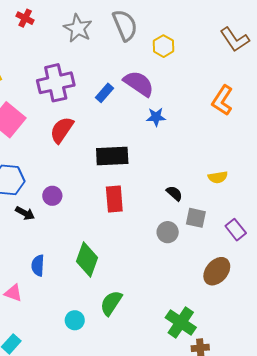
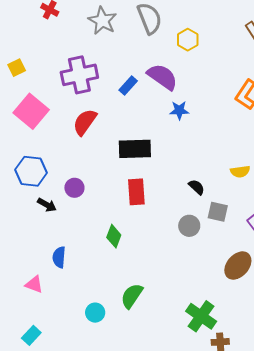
green diamond: (87, 259) -> (114, 236), moved, size x0.7

